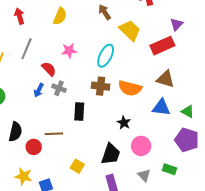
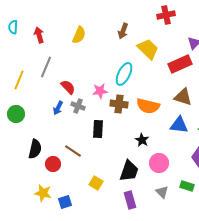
brown arrow: (105, 12) -> (123, 31), turned -126
pink star: (69, 51) -> (100, 91), moved
brown line: (54, 134) -> (73, 151), turned 36

